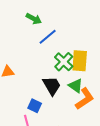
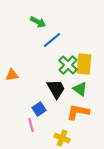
orange L-shape: (85, 99) -> (78, 112), moved, turned -135
blue square: (35, 106) -> (39, 109), turned 32

